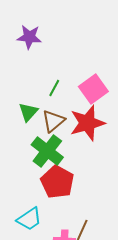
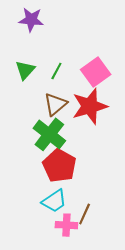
green triangle: (28, 112) -> (25, 70), moved
cyan trapezoid: (29, 219) -> (54, 201), moved

